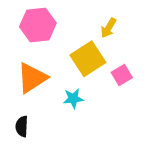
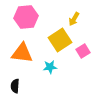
orange triangle: (32, 78) -> (22, 53), turned 40

